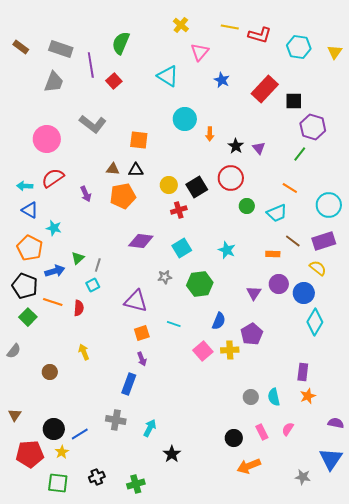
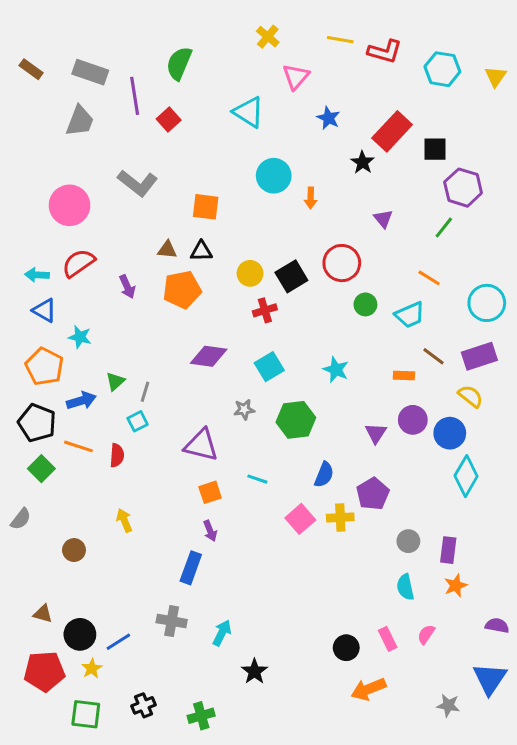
black star: (236, 146) -> (362, 162), moved
gray circle: (251, 397) -> (408, 541), moved
brown triangle: (15, 415) -> (43, 614), moved, turned -48

